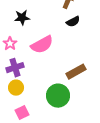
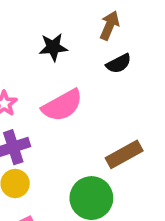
black star: (22, 18) -> (53, 47), moved

